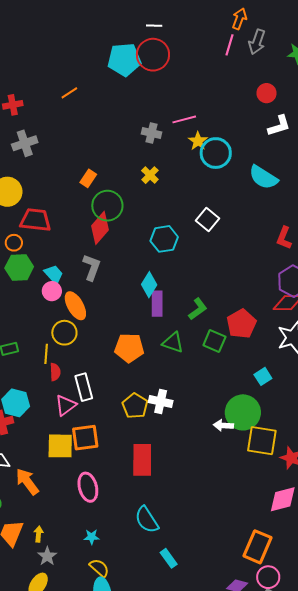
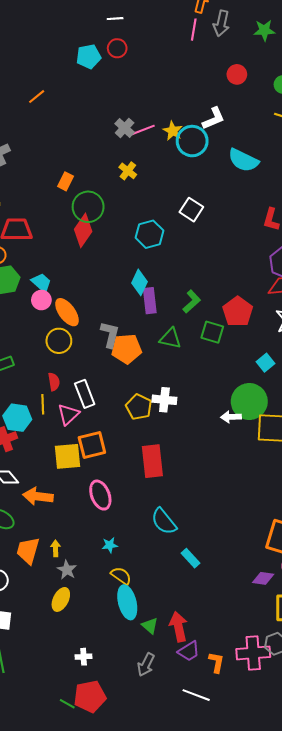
red circle: (153, 55) -> (117, 48), size x0.6
cyan pentagon: (124, 60) -> (89, 57), size x0.7
pink line: (184, 119) -> (143, 130), moved
white L-shape: (279, 126) -> (214, 118), moved
gray cross: (152, 133) -> (125, 128), turned 36
gray L-shape: (92, 267) -> (110, 335), moved
yellow line: (46, 354) -> (43, 404), moved
orange arrow: (27, 482) -> (38, 496), turned -40

